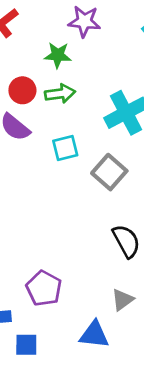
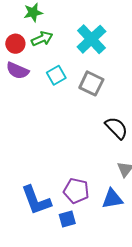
purple pentagon: (44, 288) -> (76, 191), moved

